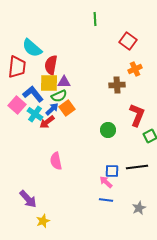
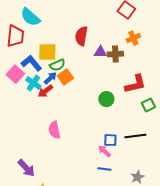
red semicircle: (51, 65) -> (81, 36), moved
purple triangle: (64, 82) -> (100, 52), moved
red L-shape: (137, 115) -> (135, 84), turned 55

